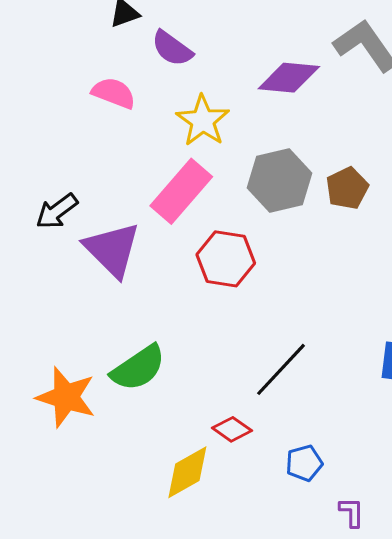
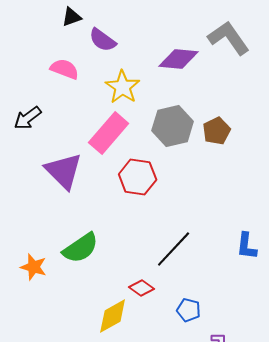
black arrow: (57, 211) -> (28, 118), moved
orange star: (66, 397) -> (34, 267), size x0.7
blue pentagon: (304, 463) -> (189, 310), turned 30

